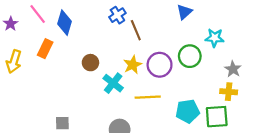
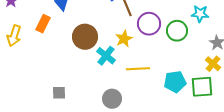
brown circle: (90, 63) -> (85, 37), size x1.6
purple circle: (160, 65) -> (149, 24), moved
yellow cross: (229, 92) -> (213, 64), turned 35

